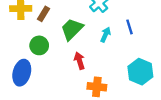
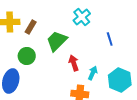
cyan arrow: (106, 35) -> (93, 73), moved
red arrow: (79, 61) -> (74, 63), moved

